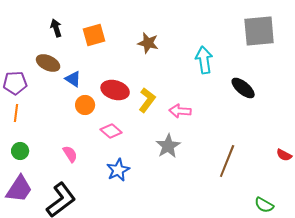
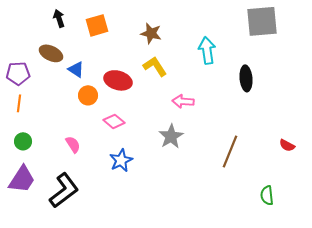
black ellipse: (243, 88) -> (246, 78), turned 45
yellow L-shape: (147, 100) -> (155, 66), moved, turned -70
green semicircle: (264, 205) -> (267, 195), turned 54

